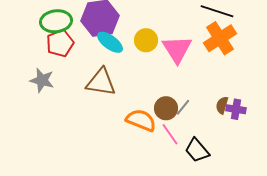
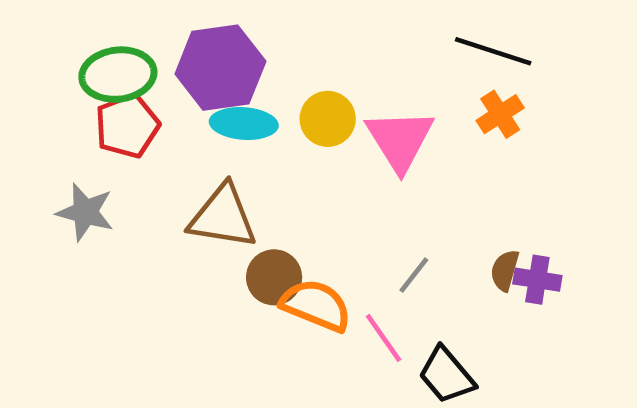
orange cross: (220, 38) -> (500, 114), size x0.6
cyan ellipse: (110, 42) -> (244, 124), turned -32
brown circle: (166, 108) -> (274, 277), moved

